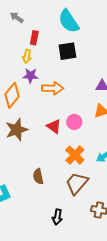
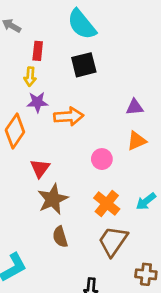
red triangle: (54, 126) -> (40, 168), moved, turned 35
brown star: (17, 130) -> (53, 199), moved

